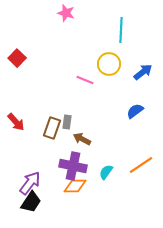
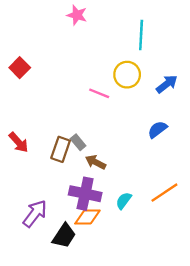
gray rectangle: (67, 122) -> (78, 142), turned -48
black trapezoid: (31, 202) -> (64, 236), moved

